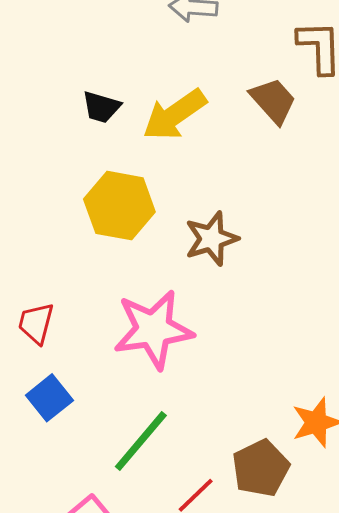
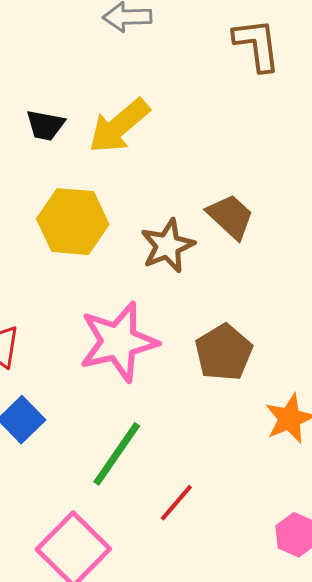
brown trapezoid: (273, 101) -> (230, 216), moved
brown pentagon: (261, 468) -> (224, 352), moved

